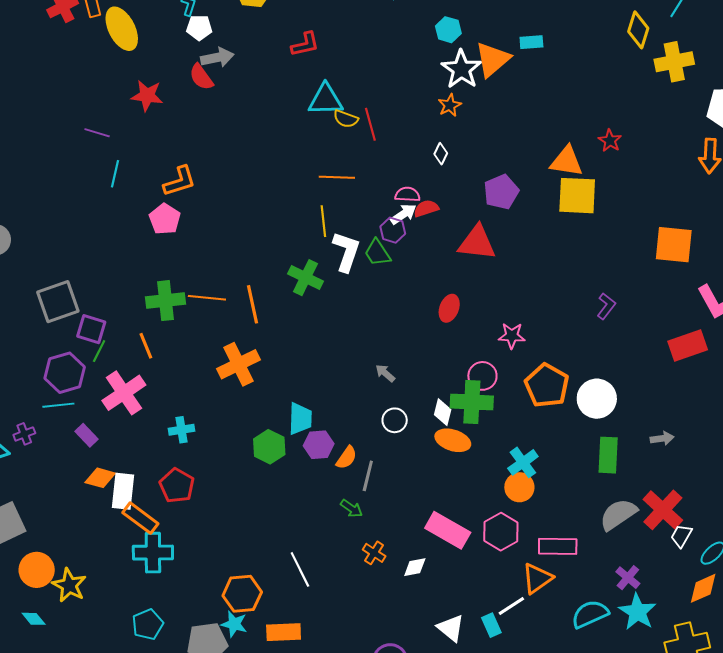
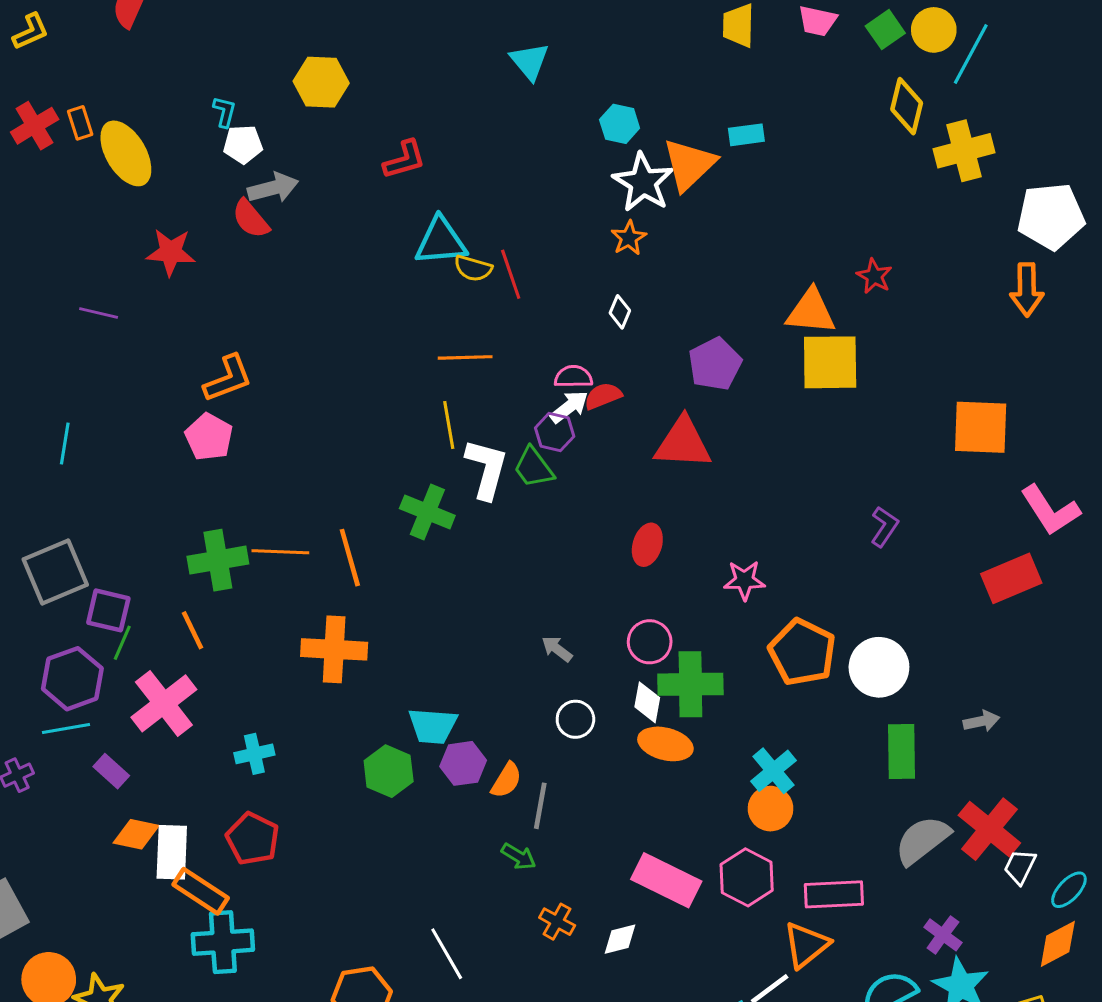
cyan line: (115, 174) -> (65, 444), moved
orange cross: (238, 364) -> (334, 649), turned 33
pink circle: (482, 376) -> (650, 642), moved
cyan trapezoid: (300, 419) -> (433, 726), turned 96

